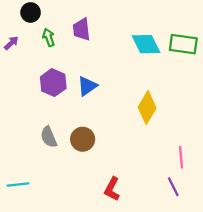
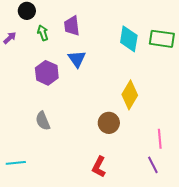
cyan diamond: (146, 44) -> (129, 39), turned 36
blue triangle: (87, 86) -> (77, 59), moved, turned -30
brown circle: (83, 139) -> (109, 123), moved

